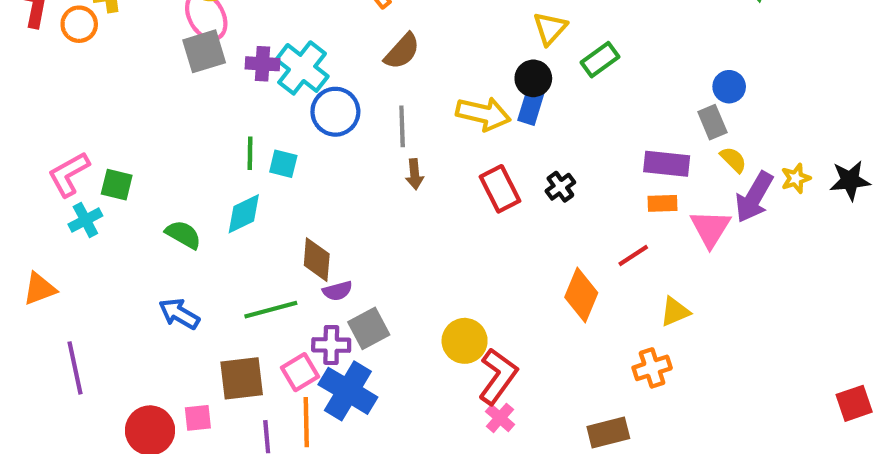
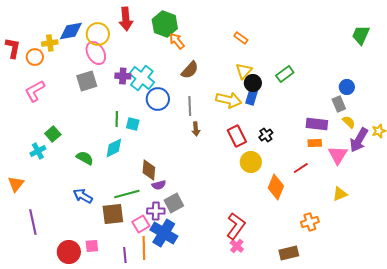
yellow triangle: (550, 28) -> (244, 71), moved
gray square: (204, 51) -> (87, 81), moved
pink L-shape: (69, 174) -> (35, 91), moved
green square: (117, 185) -> (53, 134), turned 35
orange triangle: (40, 289) -> (16, 184), turned -30
yellow triangle: (675, 312) -> (340, 194), moved
yellow circle: (465, 341) -> (251, 162), moved
brown square: (242, 378) -> (113, 214), moved

